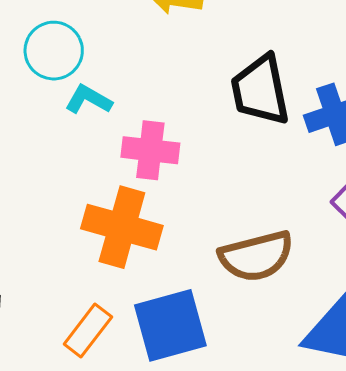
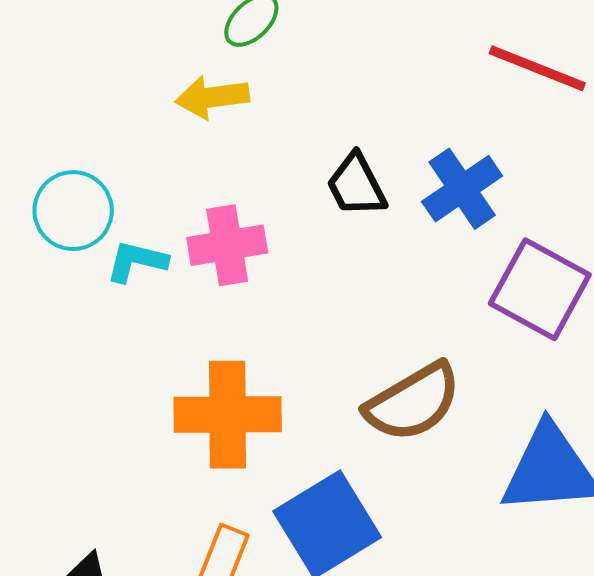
black trapezoid: (260, 90) -> (356, 185), size x0.7
pink cross: (150, 150) -> (227, 245), moved

